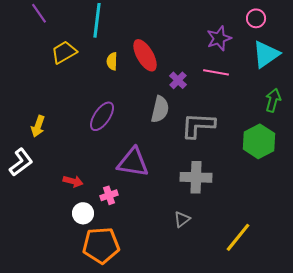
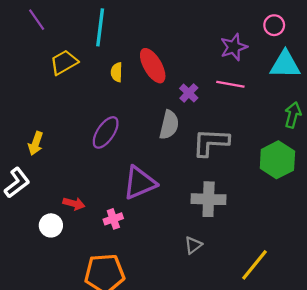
cyan triangle: (266, 54) -> (285, 65), turned 36
purple triangle: (133, 162) -> (140, 183), turned -32
white circle: (83, 213) -> (51, 225), moved

